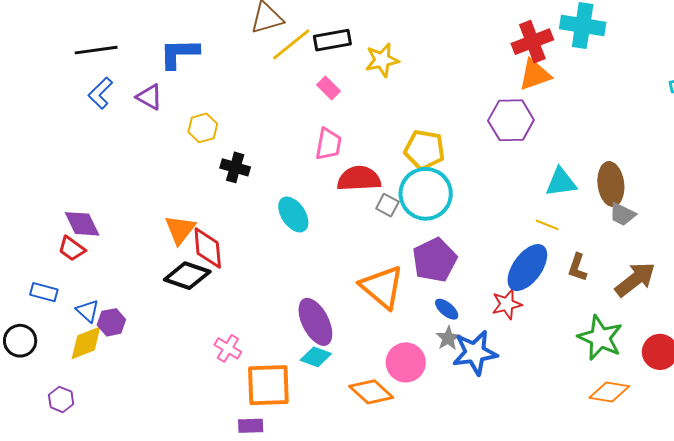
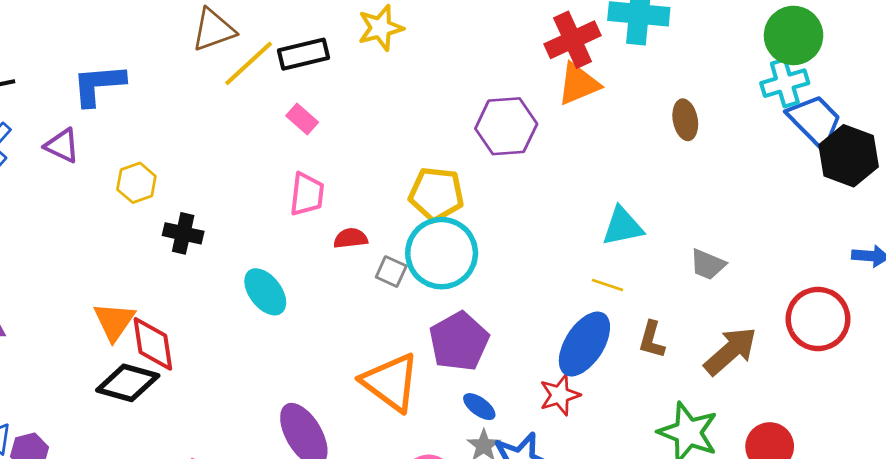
yellow star: (382, 60) -> (381, 28), moved
purple hexagon: (511, 120) -> (506, 126), moved
red semicircle: (359, 179) -> (351, 238), size x0.6
brown ellipse: (611, 184) -> (685, 120), moved, size x0.7

